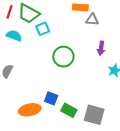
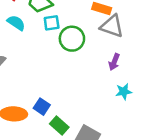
gray triangle: (92, 20) -> (112, 26), size x1.5
green circle: (63, 57) -> (72, 39), moved

